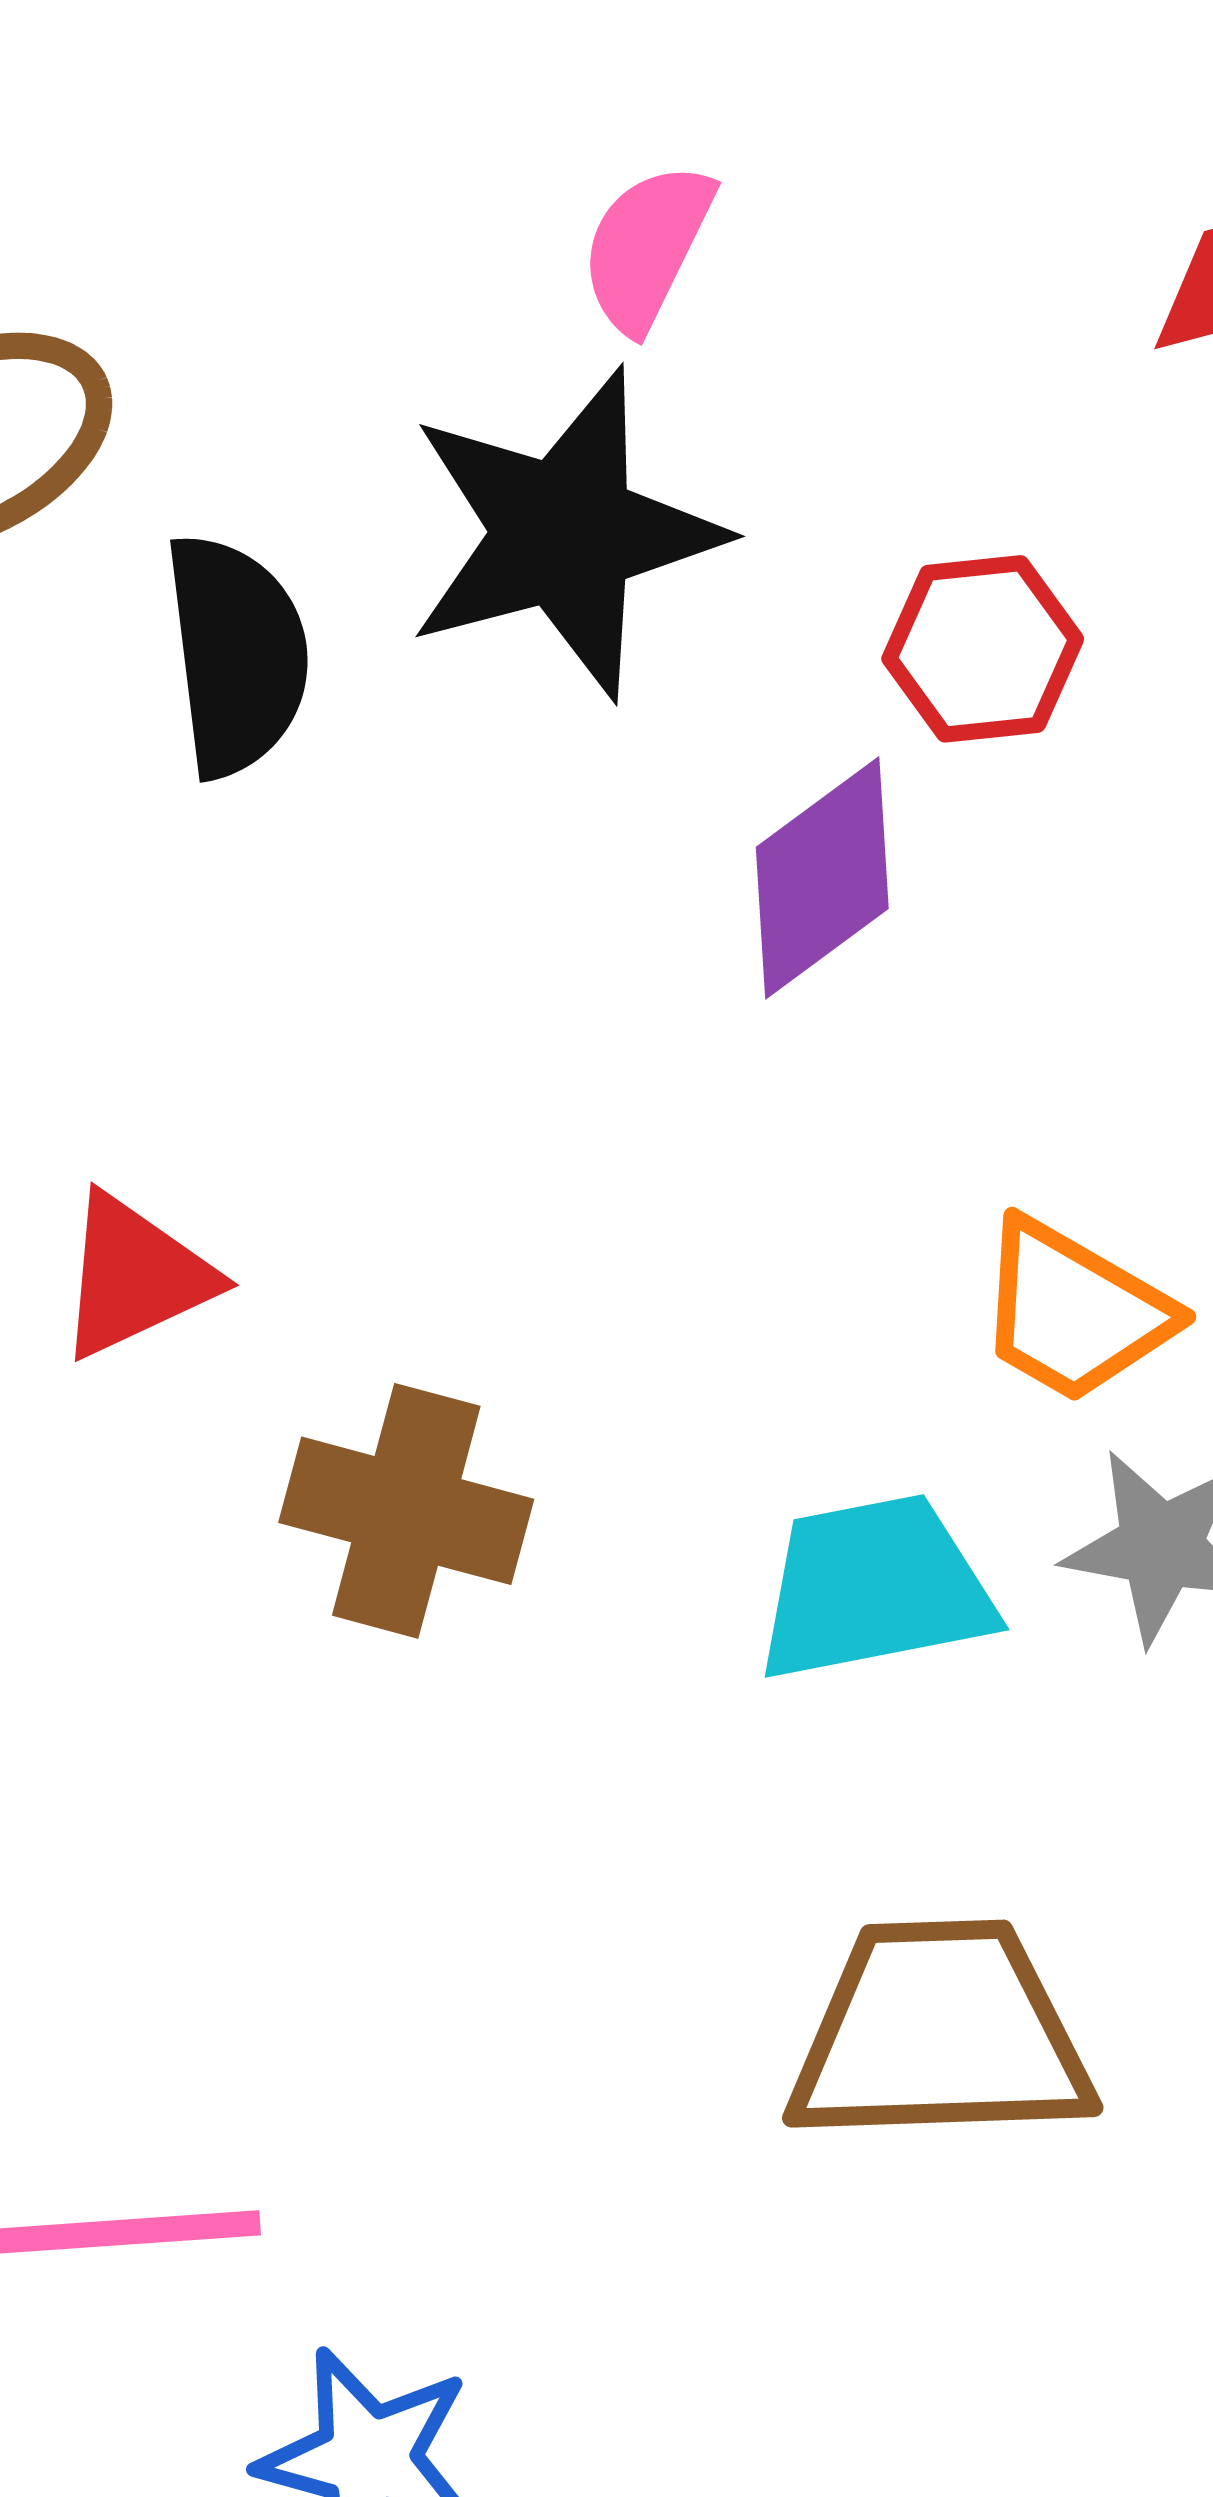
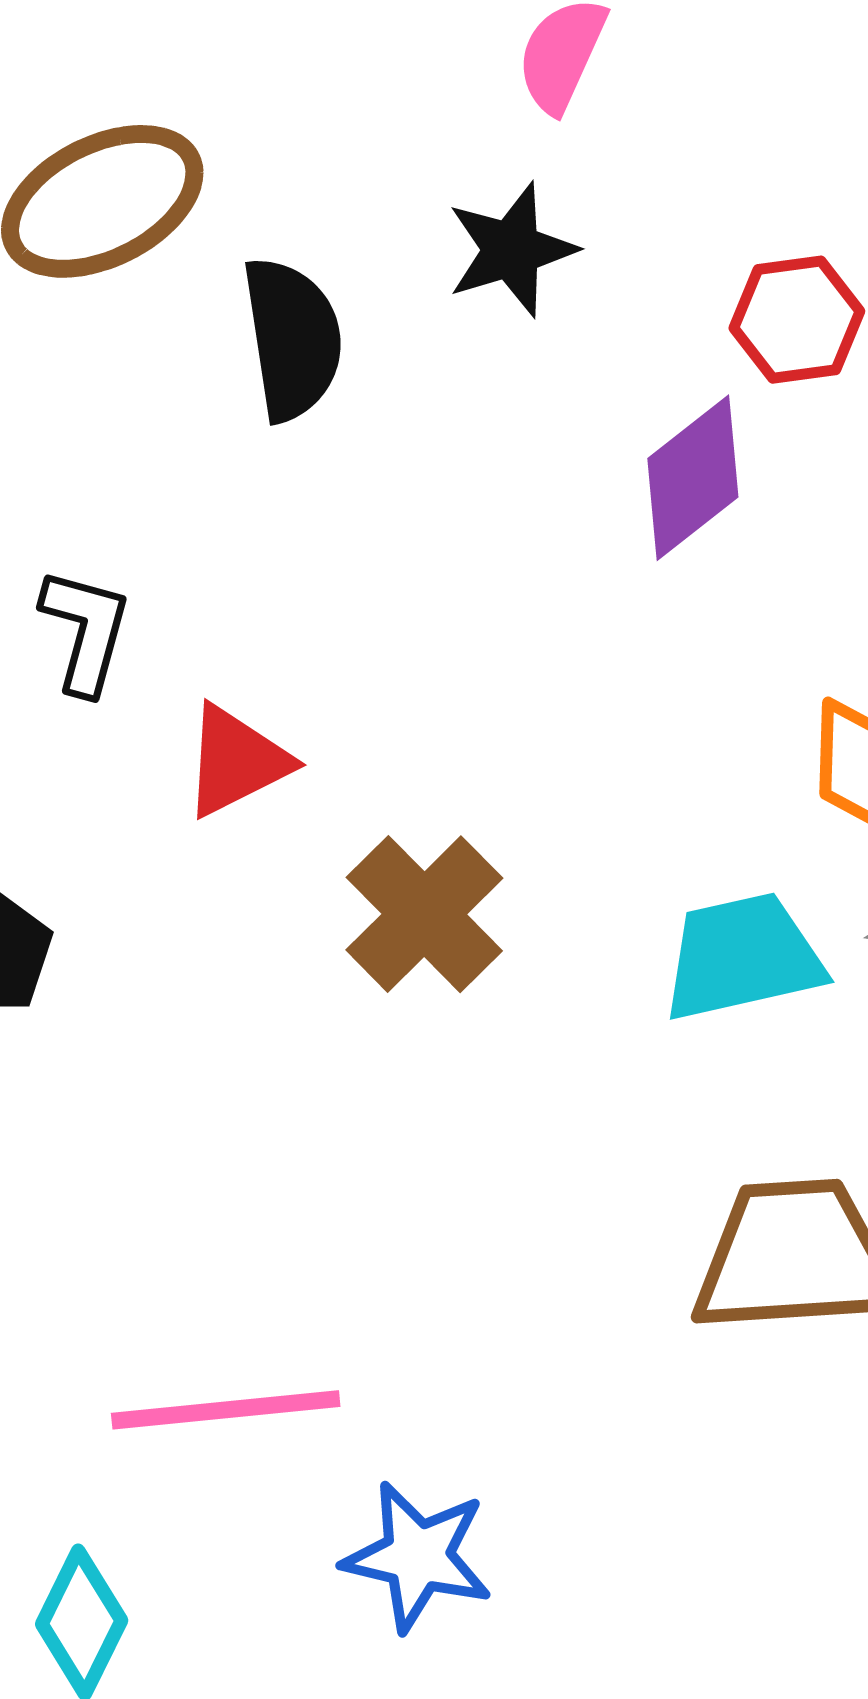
black star: (564, 533) -> (511, 250), size x0.6
brown cross: (406, 1511) -> (424, 914), turned 32

